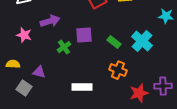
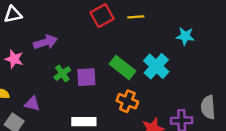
purple square: (84, 35) -> (86, 77), moved
green rectangle: (114, 42) -> (123, 67), size x1.5

